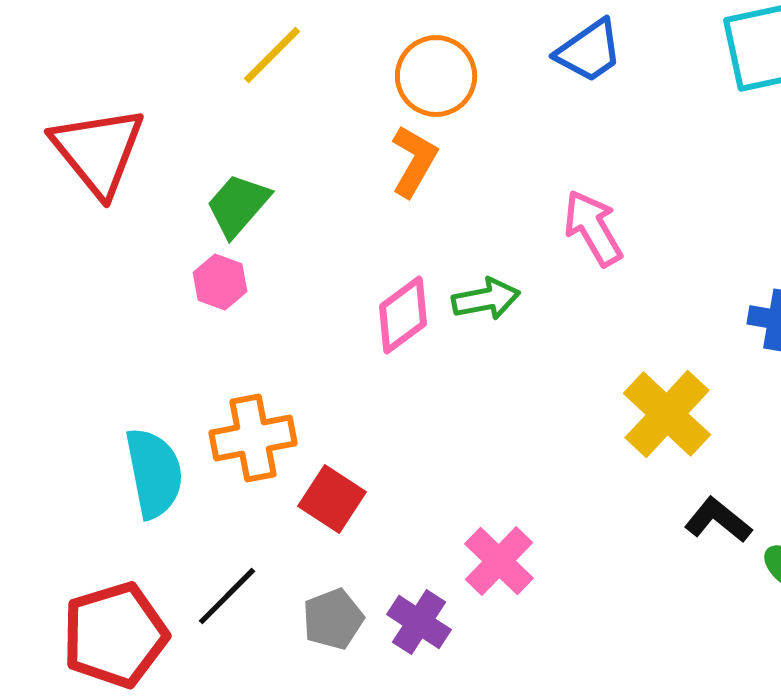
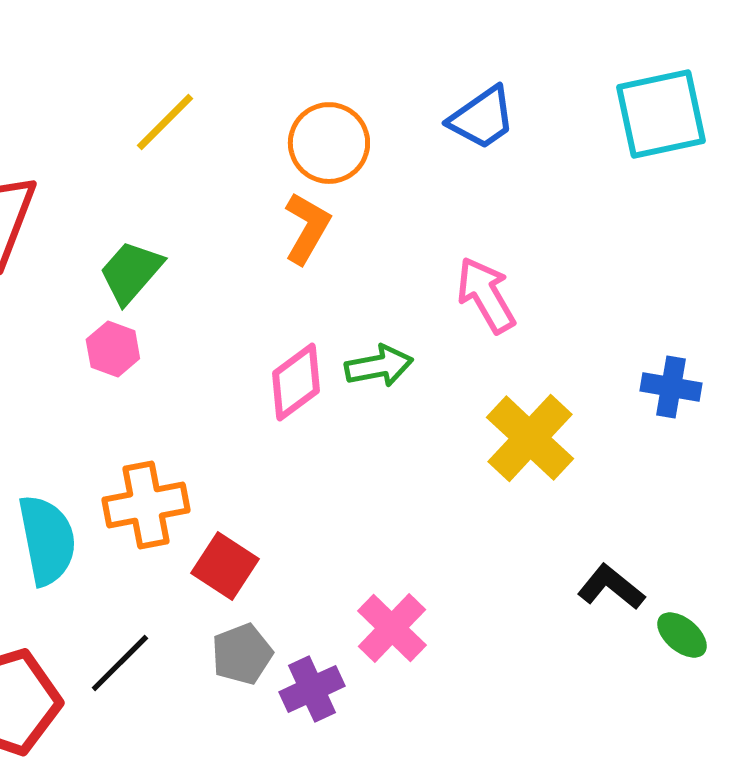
yellow cross: (667, 414) -> (530, 438), moved
gray pentagon: (333, 619) -> (242, 654), moved
purple cross: (419, 622) -> (312, 689), turned 32

